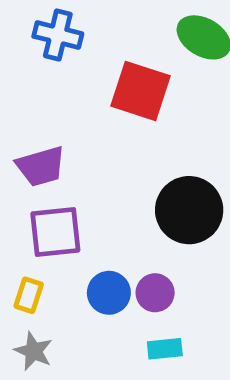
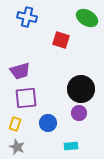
red square: (140, 91) -> (61, 40), size x0.7
purple circle: (155, 293) -> (79, 113), moved

